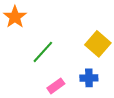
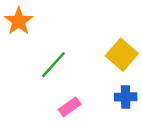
blue cross: (89, 78) -> (126, 97), moved

